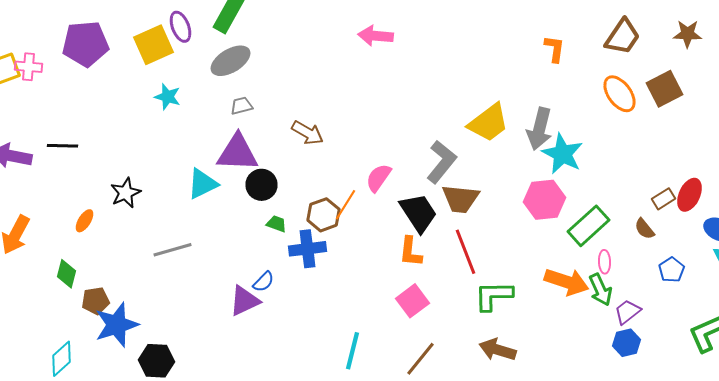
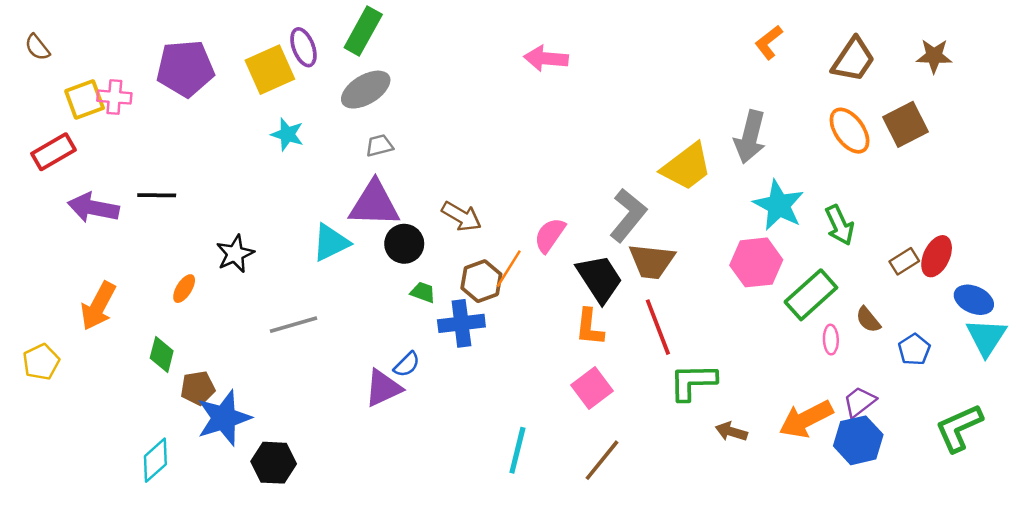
orange L-shape: (554, 49) -> (769, 42), moved, turned -136
gray arrow: (540, 129) -> (750, 137), moved
brown arrow: (308, 133) -> (461, 216), moved
brown semicircle: (644, 229) -> (868, 320), moved
orange arrow: (566, 282) -> (806, 419), moved, turned 135
green arrow: (600, 290) -> (840, 225), moved
blue hexagon: (626, 343) -> (858, 440), size x1.4
brown arrow: (498, 350) -> (731, 432), moved, size x0.7

